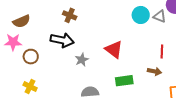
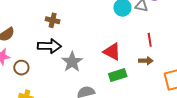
red triangle: (114, 49) -> (112, 52), moved
gray star: (82, 60) -> (72, 62), size x1.5

